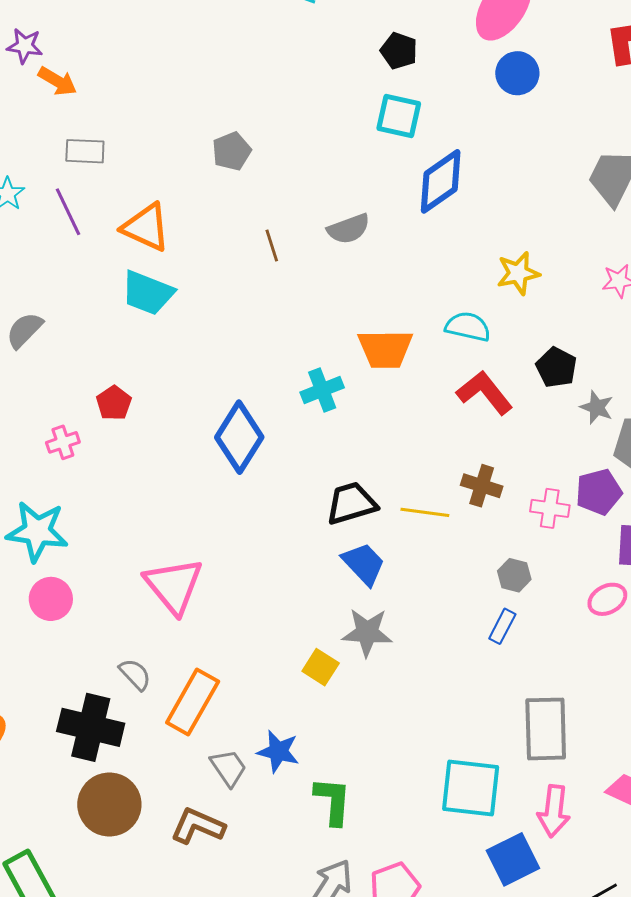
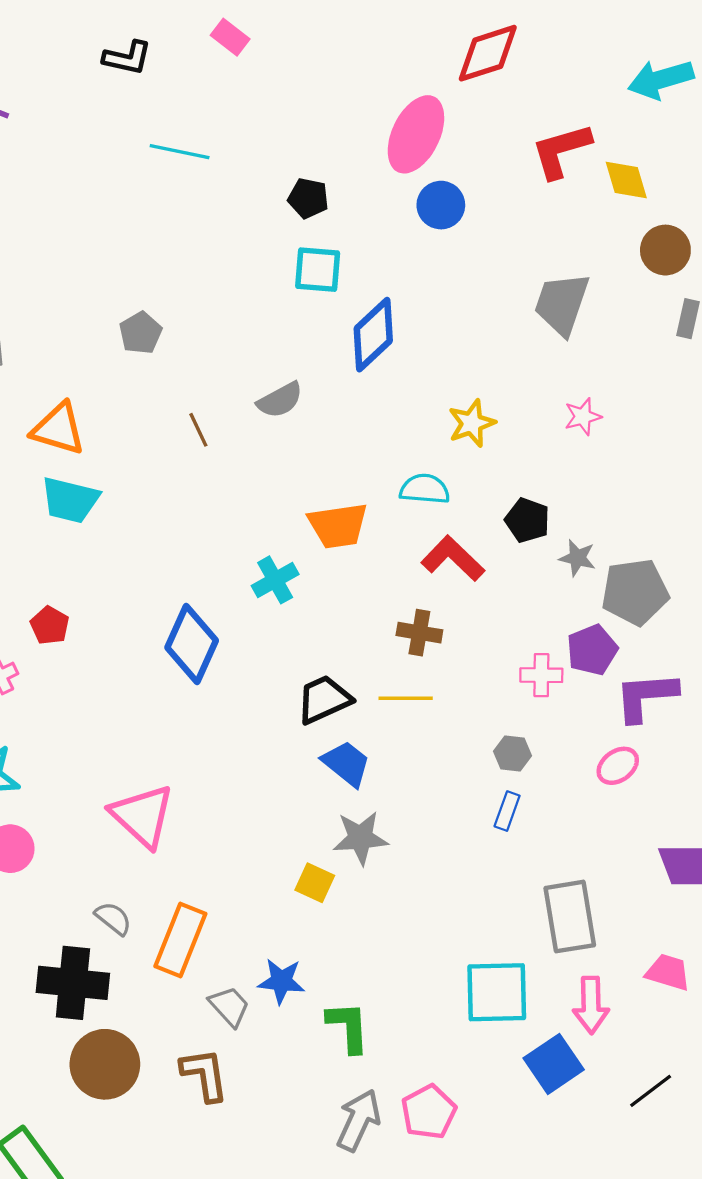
brown cross: (482, 486) -> (419, 633), moved
brown L-shape: (198, 826) -> (205, 1075), turned 66

